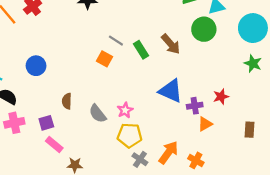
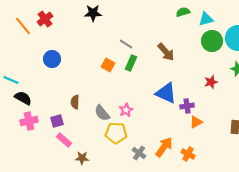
green circle: (204, 29) -> (212, 41), moved
gray line: (116, 41) -> (126, 44), moved
green rectangle: (141, 50) -> (131, 63), moved, turned 56
blue circle: (36, 66) -> (52, 59), moved
red star: (221, 97) -> (211, 82), moved
yellow pentagon: (130, 135) -> (116, 133), moved

